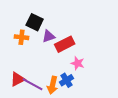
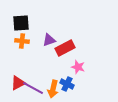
black square: (35, 22) -> (21, 23), moved, turned -30
blue cross: (67, 80) -> (67, 84), turned -32

